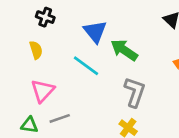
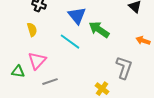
gray L-shape: (135, 92) -> (124, 68), moved
green triangle: (29, 125) -> (18, 72), moved

